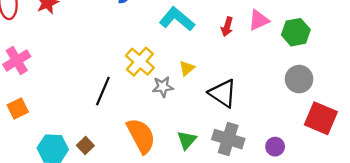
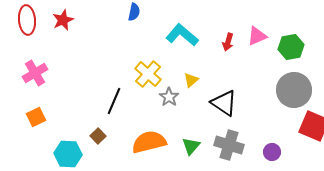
gray circle: (299, 79) -> (294, 90), size x1.4
gray star: (163, 87) -> (169, 97), turned -30
orange semicircle: (141, 136) -> (149, 142), turned -76
brown square: (85, 146) -> (98, 136), moved

